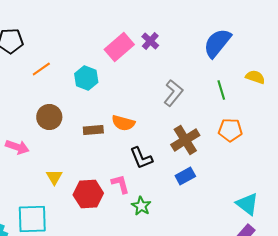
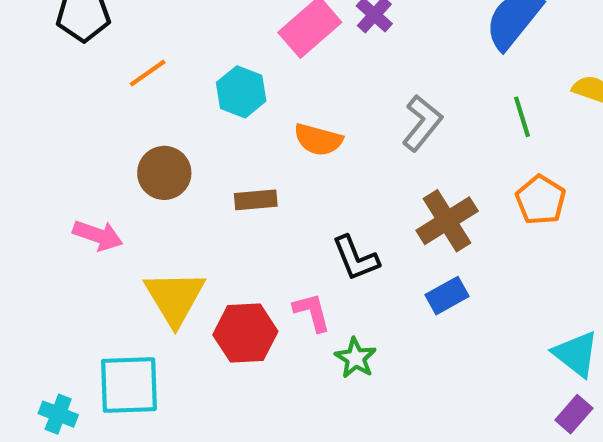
orange semicircle: (123, 123) -> (318, 140), moved
orange pentagon: (230, 130) -> (541, 200), turned 30
yellow triangle: (54, 177) -> (175, 298), size x1.8

